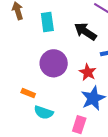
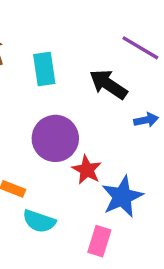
red star: (88, 72) -> (87, 170), moved

